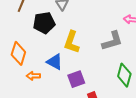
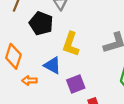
black pentagon: (44, 23) -> (41, 23), turned 30

